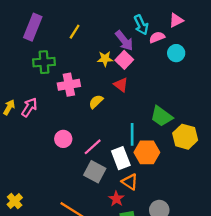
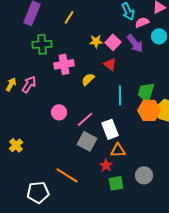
purple arrow: (124, 41) -> (135, 43), moved
green trapezoid: (161, 116) -> (146, 92), turned 70
cyan line: (132, 134) -> (120, 95), moved
orange hexagon: (147, 152) -> (149, 110), moved
orange triangle: (130, 182) -> (118, 150), turned -35
yellow cross: (15, 201) -> (16, 145), moved

